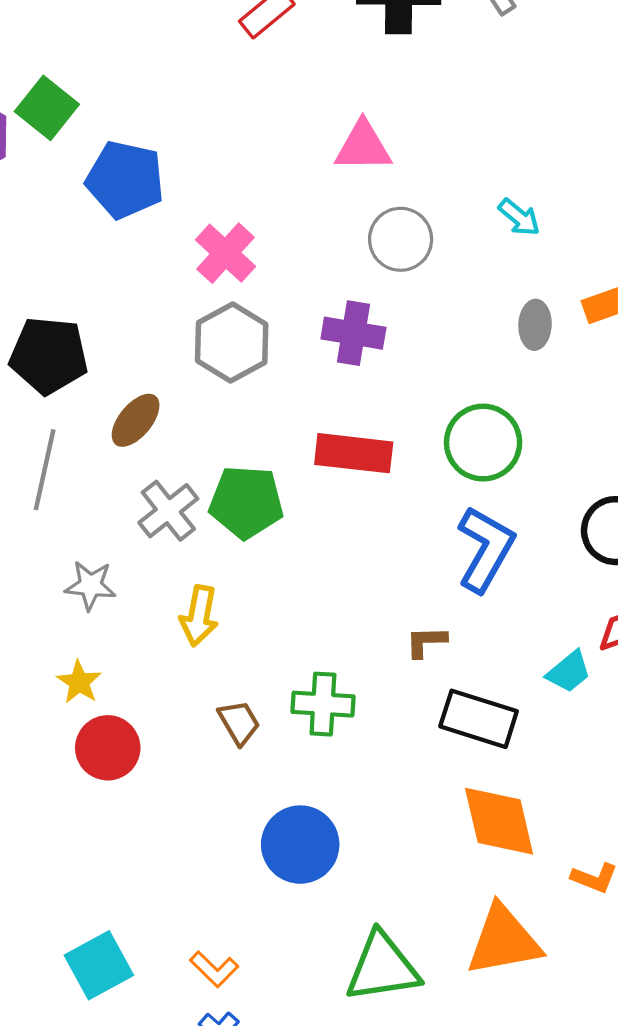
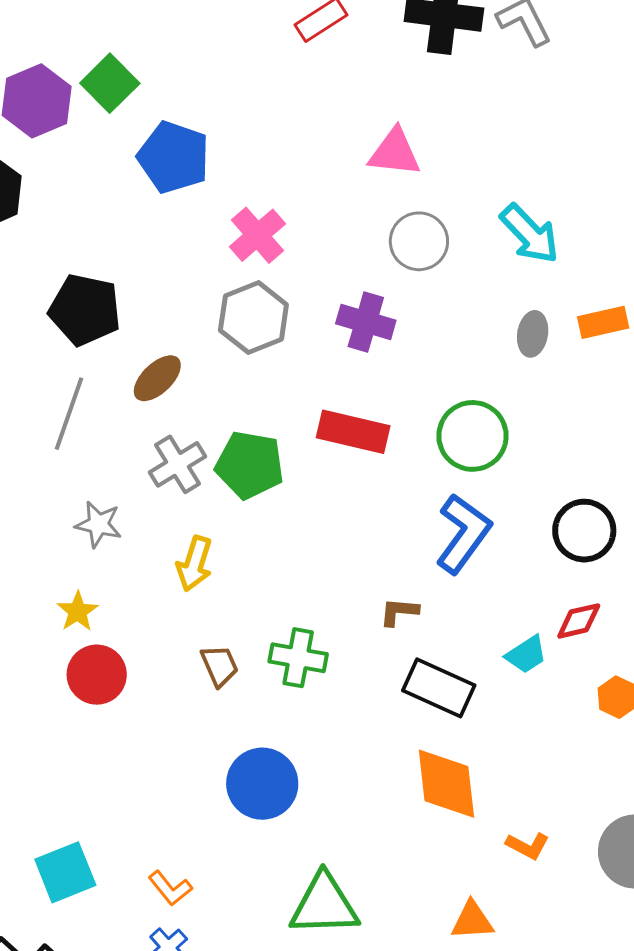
cyan arrow: (519, 217) -> (530, 234), size x1.6
orange triangle: (504, 941) -> (472, 921), moved, size x0.6

